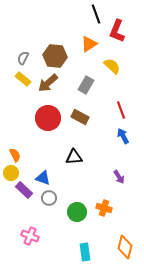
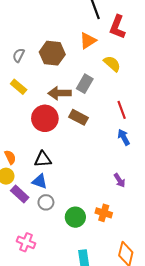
yellow rectangle: (23, 79) -> (19, 87), moved
brown arrow: (48, 83) -> (60, 93), moved, turned 40
black triangle: (74, 157) -> (43, 159), moved

